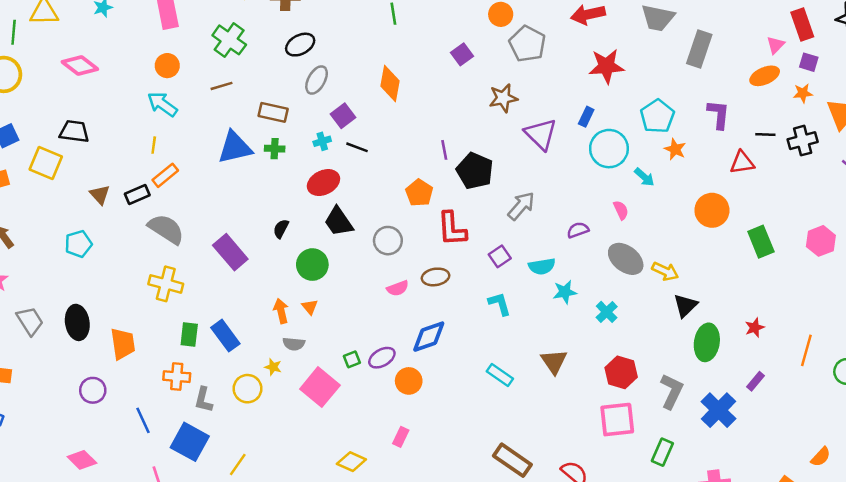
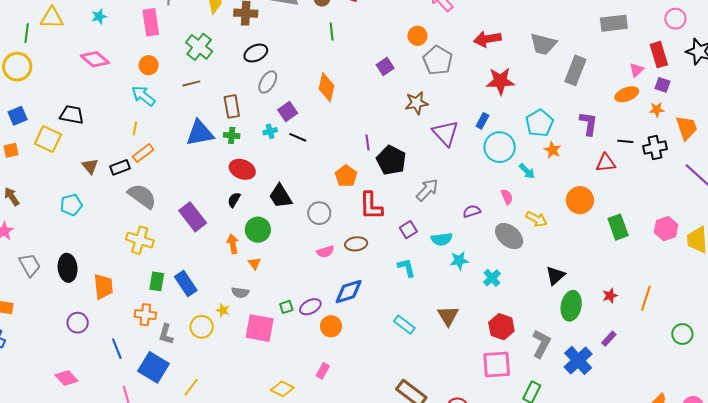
pink diamond: (80, 65) -> (95, 59), moved
brown rectangle: (273, 112) -> (232, 106), turned 65
red ellipse: (323, 183) -> (242, 169), moved, turned 45
yellow arrow: (665, 271) -> (536, 219), moved
orange arrow: (281, 311) -> (233, 244), moved
orange line: (806, 350) -> (646, 298), moved
pink square: (320, 387) -> (260, 328), turned -32

